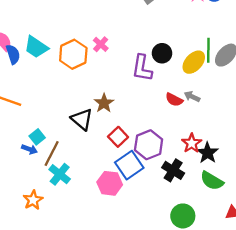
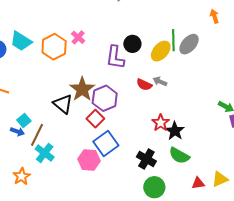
brown star: (104, 103) -> (82, 89), size x1.4
purple hexagon: (149, 145) -> (105, 98), moved
black cross: (173, 170) -> (146, 159), moved

